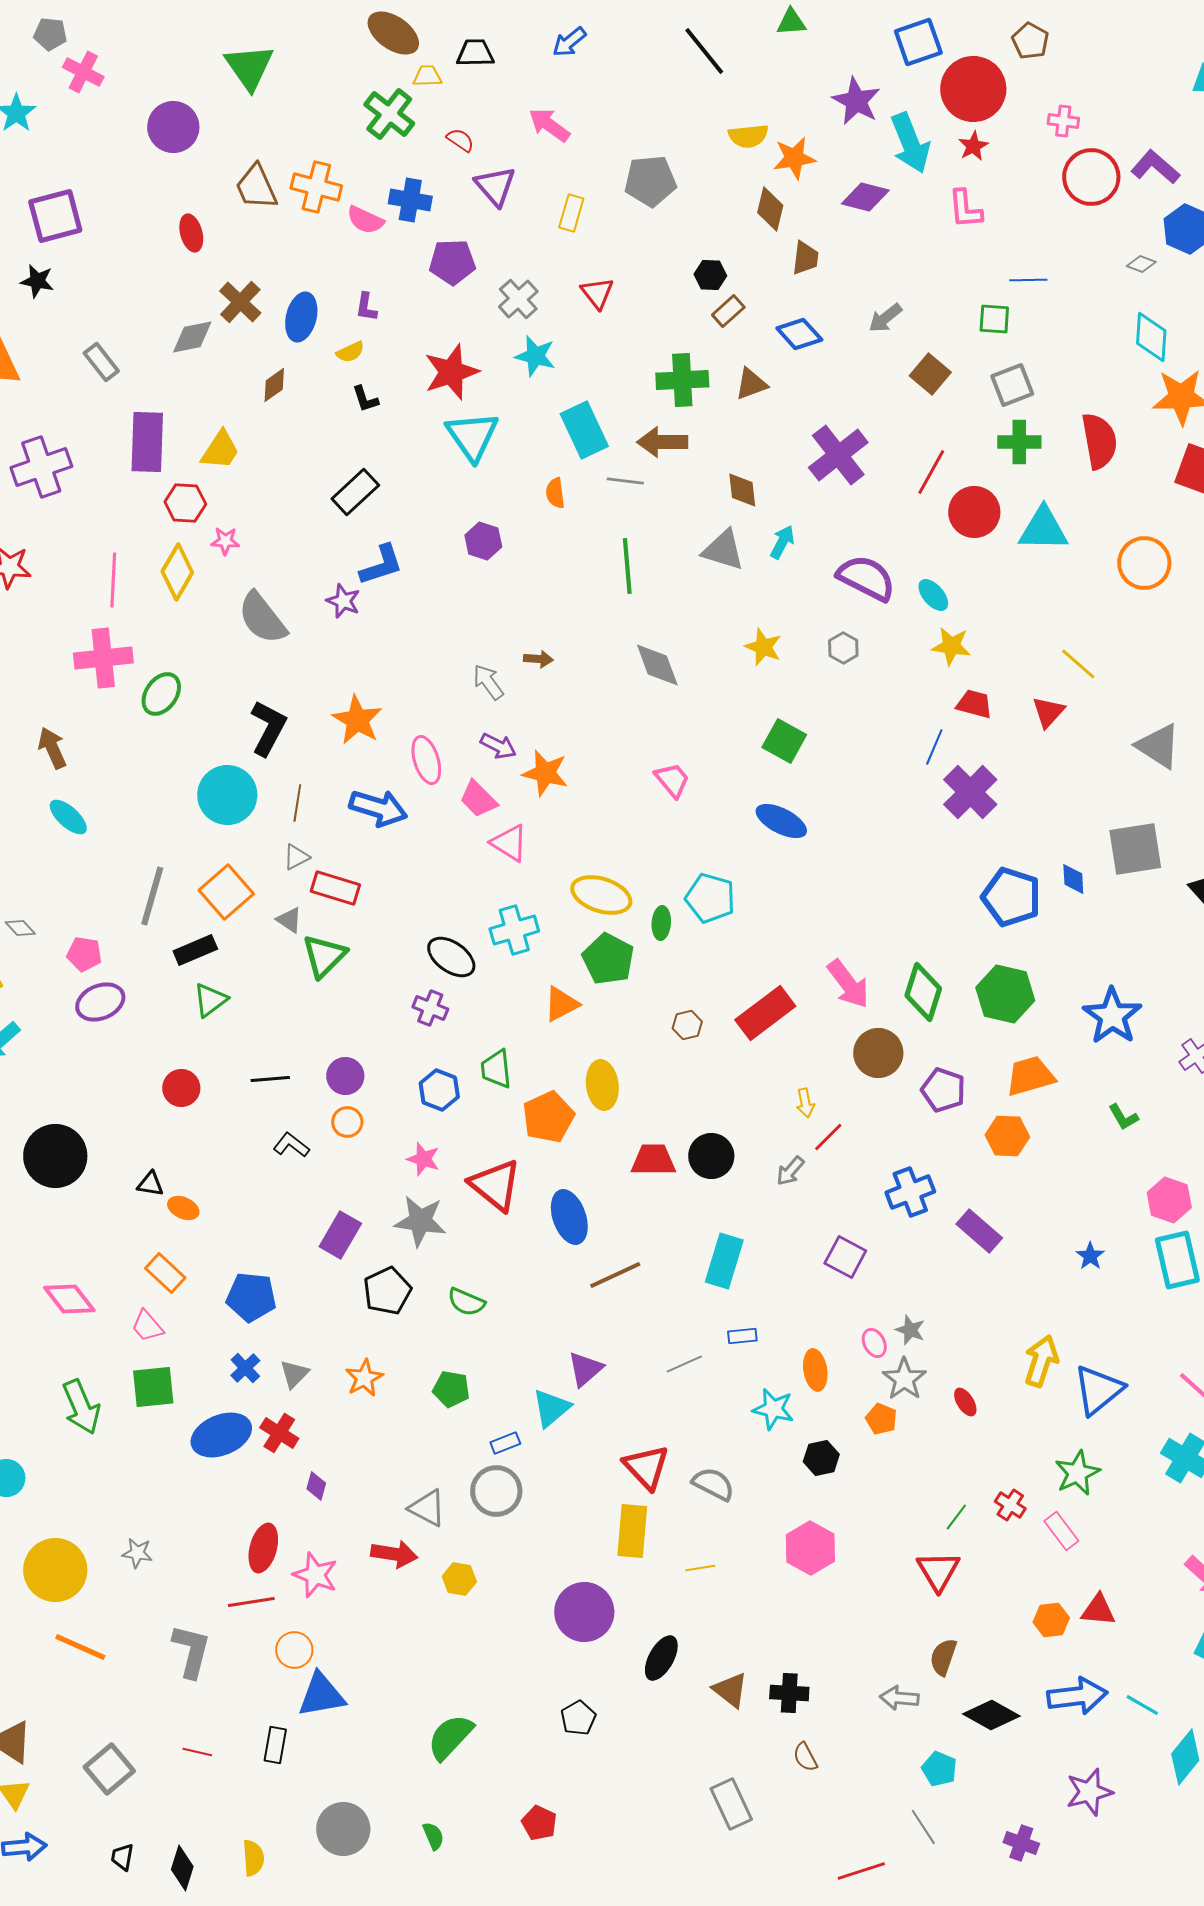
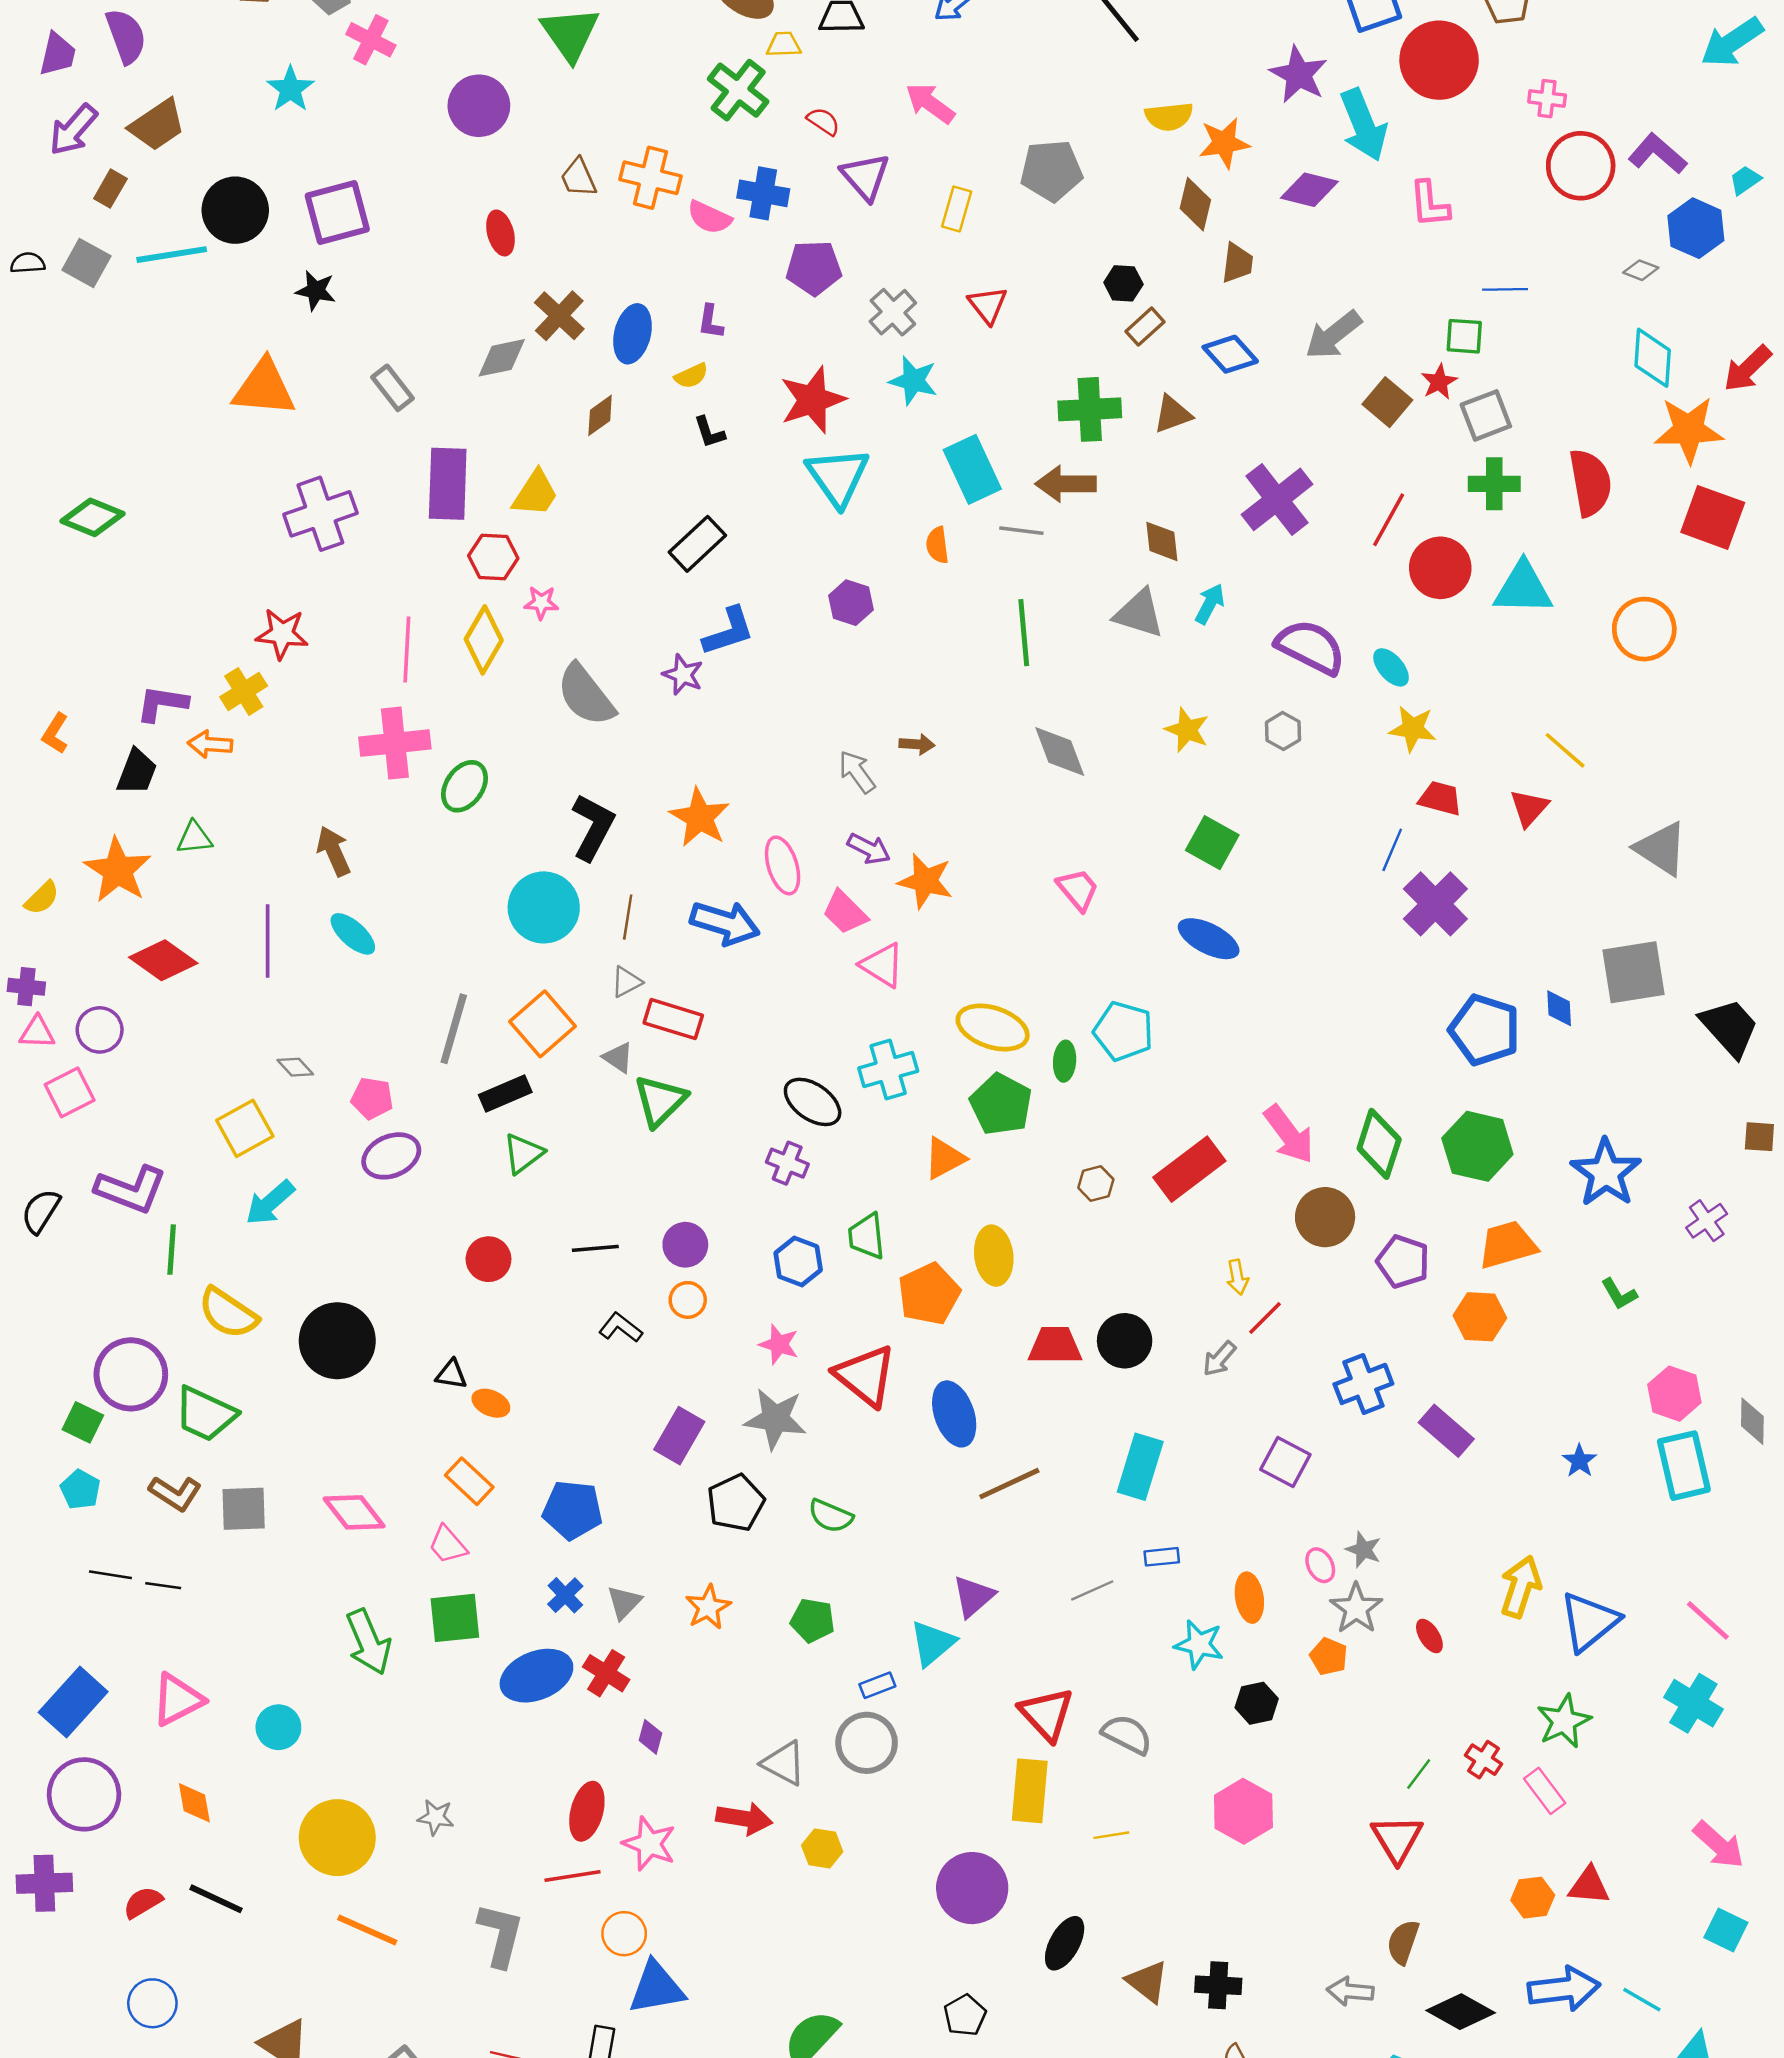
red star: (973, 146) -> (1439, 382), moved
brown trapezoid: (256, 187) -> (578, 178), size x0.7
gray arrow: (885, 318) -> (1333, 335), size x1.4

